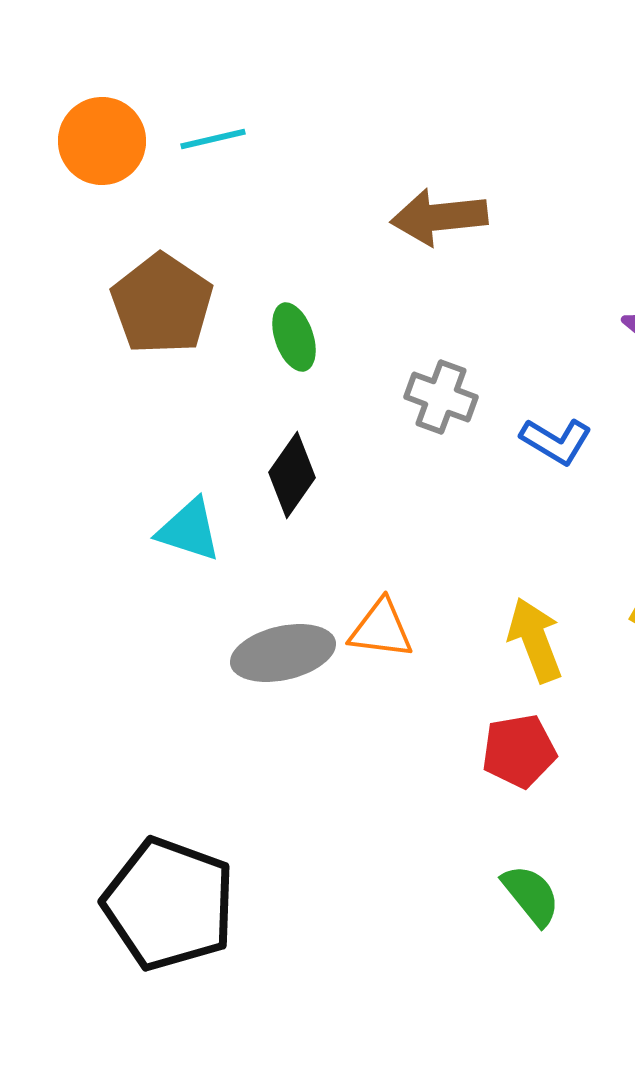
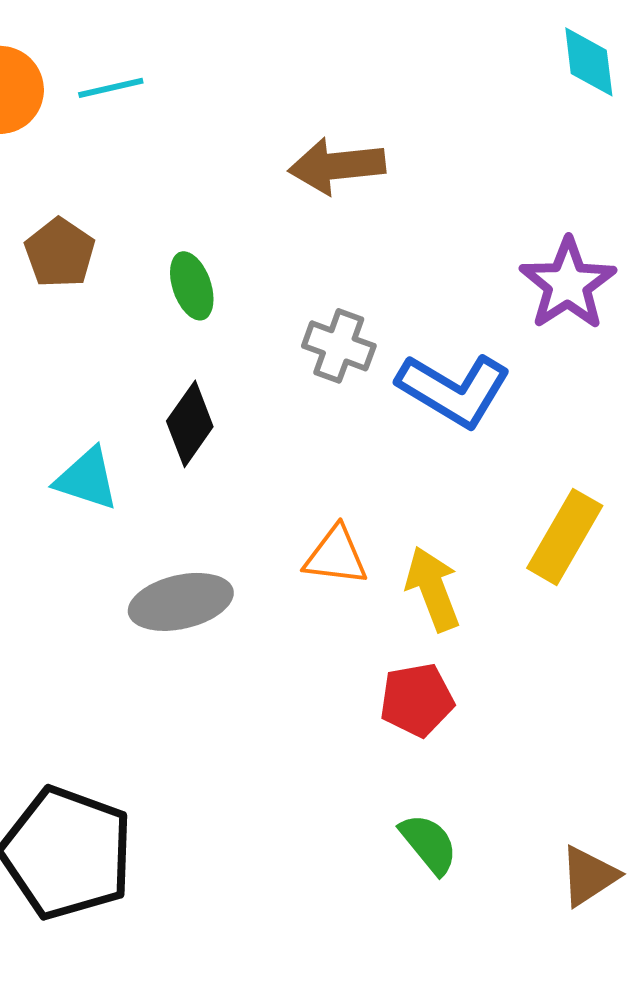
brown pentagon: (162, 304) -> (60, 253), size x0.7
blue L-shape: (556, 441) -> (454, 390), size x1.6
orange triangle: (381, 629) -> (336, 556), moved

